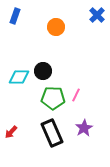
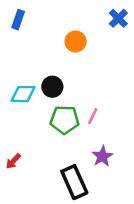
orange circle: (56, 27) -> (76, 42), moved
black rectangle: (52, 133) -> (74, 182), moved

